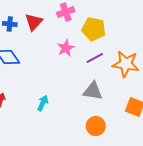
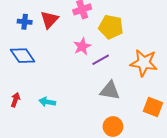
purple line: (95, 58) -> (101, 60), moved
cyan arrow: (43, 103) -> (47, 102), moved, turned -105

